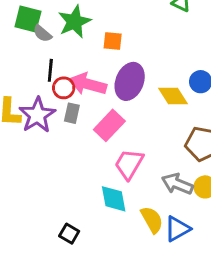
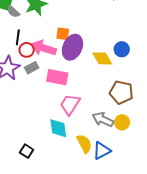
orange square: (113, 41) -> (63, 34), moved
gray rectangle: (72, 113) -> (32, 68), turned 48
pink rectangle: (109, 125) -> (57, 77), turned 55

